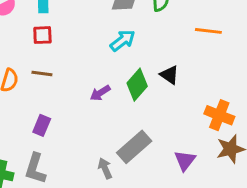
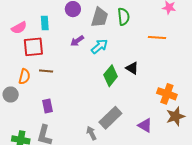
red square: (42, 35) -> (33, 47), moved, size x1.5
purple arrow: (100, 93) -> (77, 41), moved
purple rectangle: (42, 125) -> (47, 106), turned -32
purple triangle: (185, 160) -> (145, 125), turned -35

